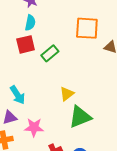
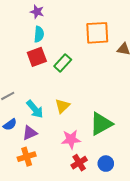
yellow triangle: (67, 94) -> (62, 106), moved
pink star: (34, 127) -> (71, 139), moved

